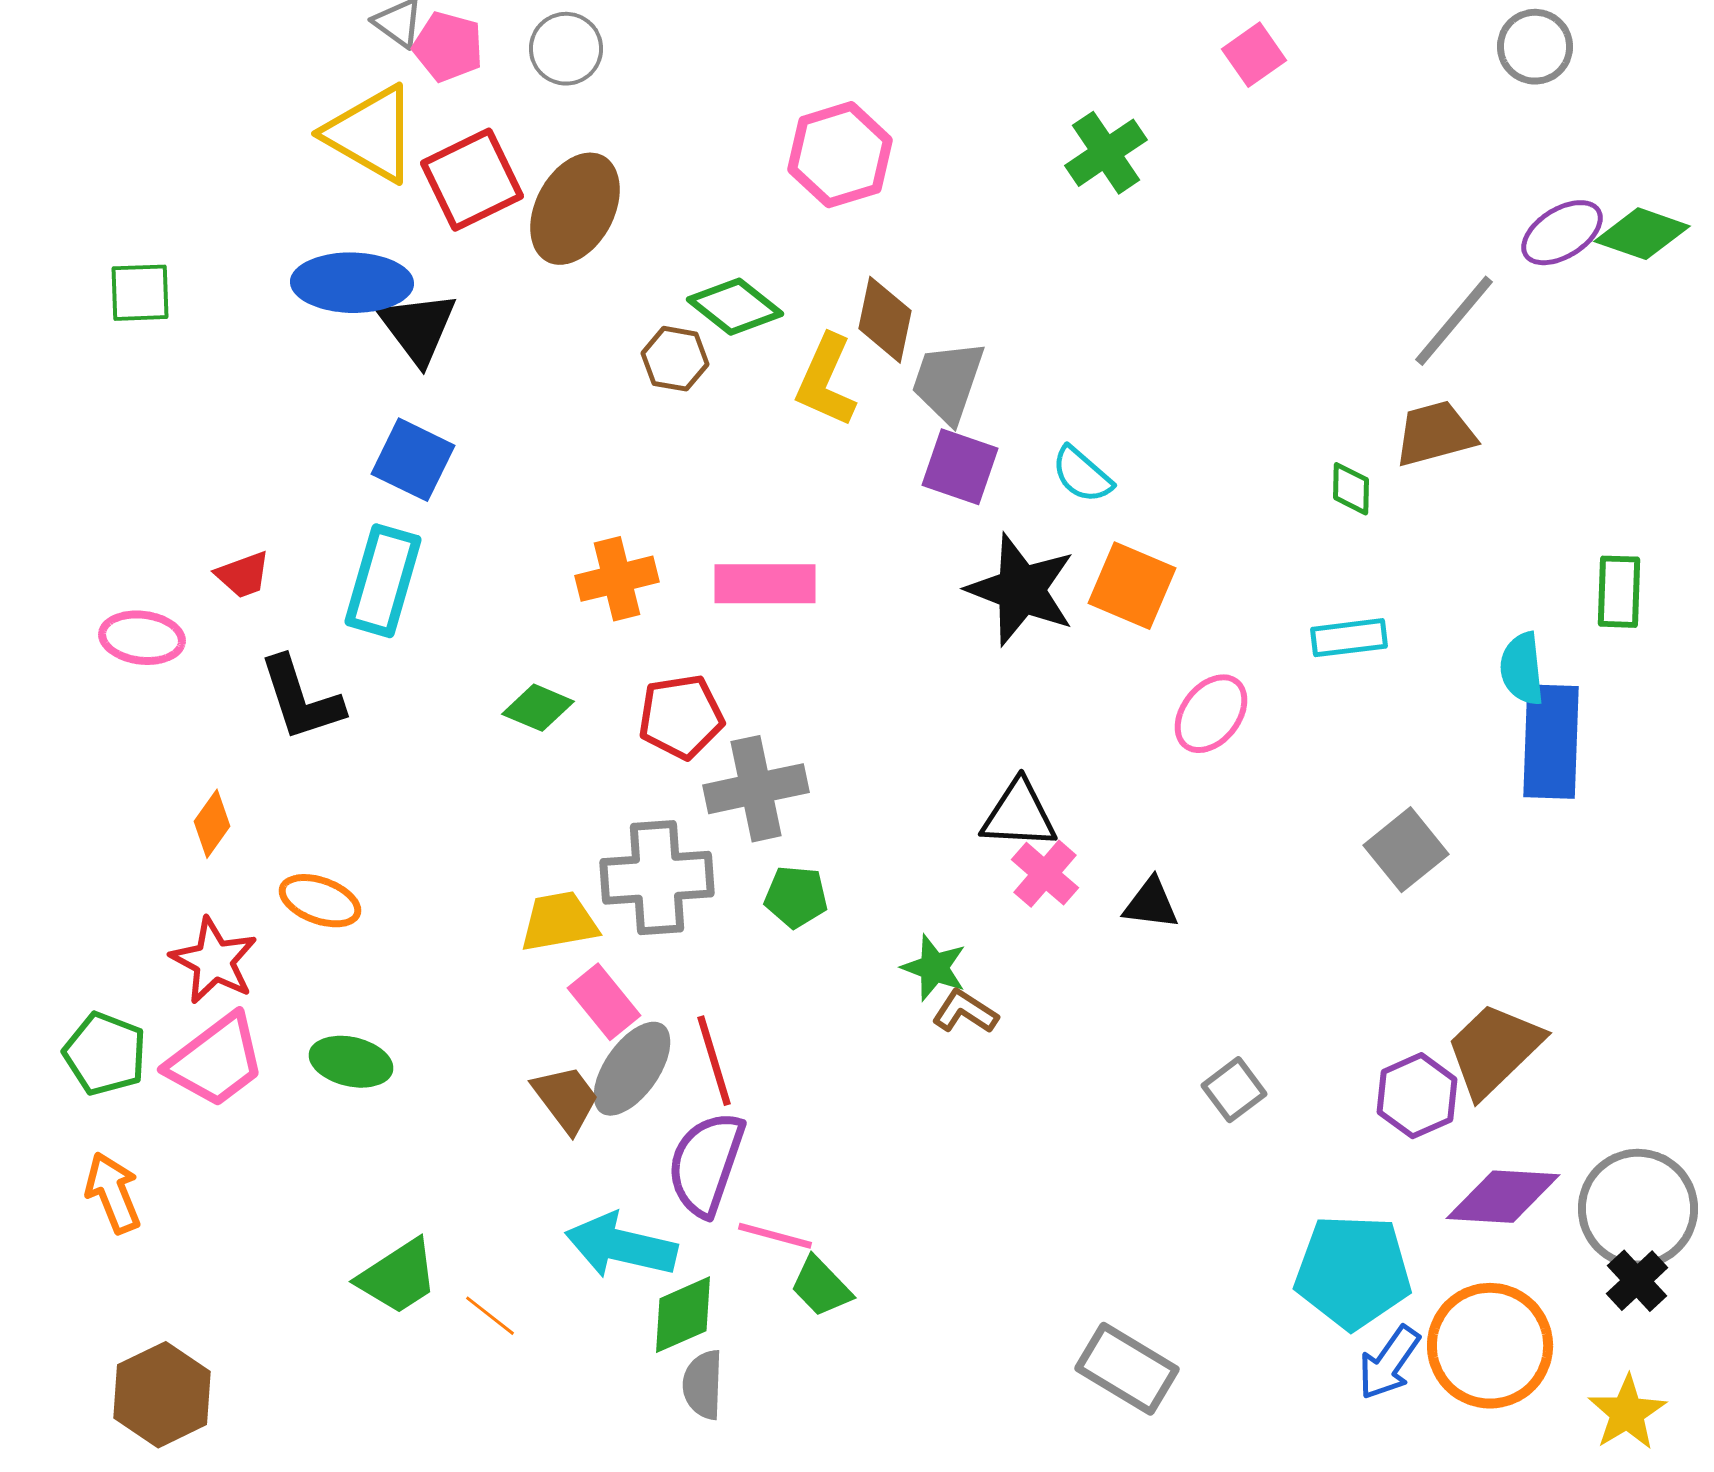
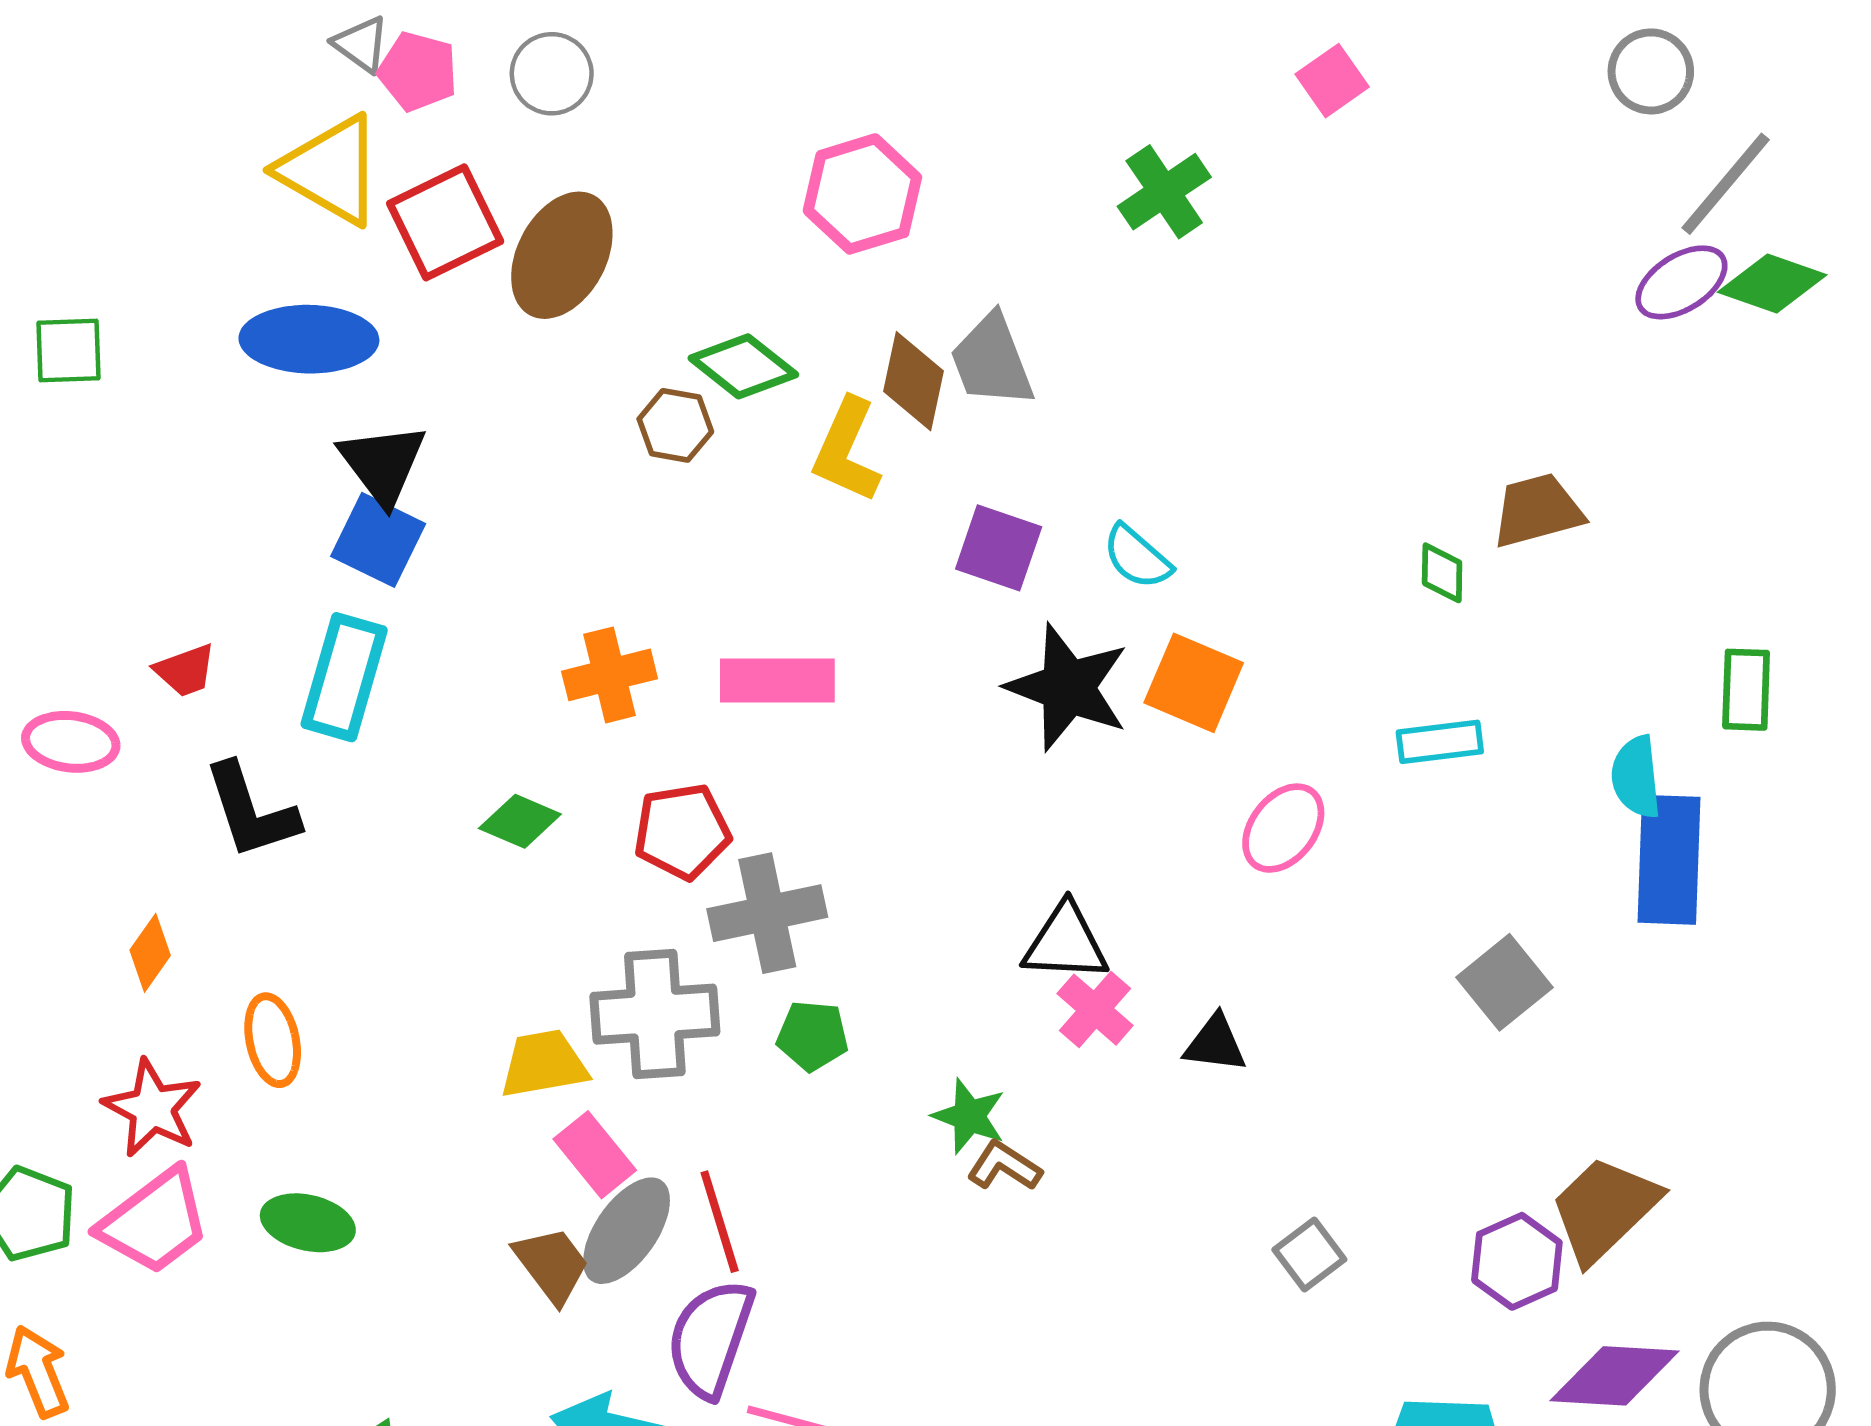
gray line: (1454, 321) -> (1726, 184), moved
black triangle: (418, 328) -> (383, 464), moved
gray trapezoid: (948, 382) -> (992, 361), moved, turned -40
orange ellipse: (320, 901) -> (273, 1040), turned 58

